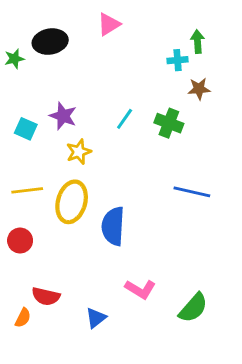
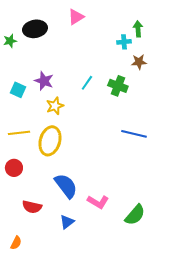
blue semicircle: (113, 226) -> (66, 186), moved, turned 140
orange semicircle: (23, 318) -> (16, 243), moved

